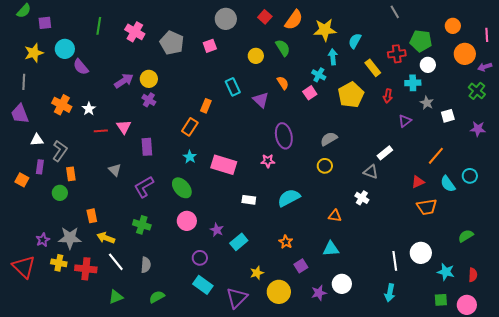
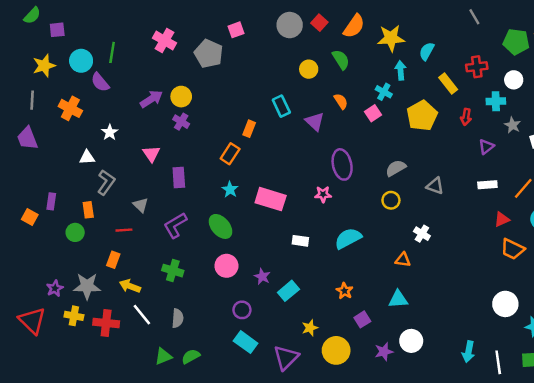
gray circle: (226, 19) -> (290, 25), moved
green line: (99, 26) -> (112, 52), moved
green pentagon: (421, 41) -> (516, 42), moved
pink square: (210, 46) -> (236, 30), moved
orange cross: (62, 105) -> (70, 108), moved
red line: (101, 131) -> (124, 230), moved
white triangle: (37, 140) -> (87, 157), moved
gray L-shape: (60, 151) -> (106, 182), moved
white rectangle: (385, 153) -> (487, 185), moved, turned 35
gray triangle: (371, 172) -> (435, 186), moved
white cross: (362, 198) -> (422, 234), moved
orange trapezoid: (427, 207) -> (513, 249), turned 35
orange rectangle: (92, 216) -> (113, 260), turned 32
white line: (395, 261) -> (498, 362), moved
green triangle: (116, 297) -> (163, 356), moved

